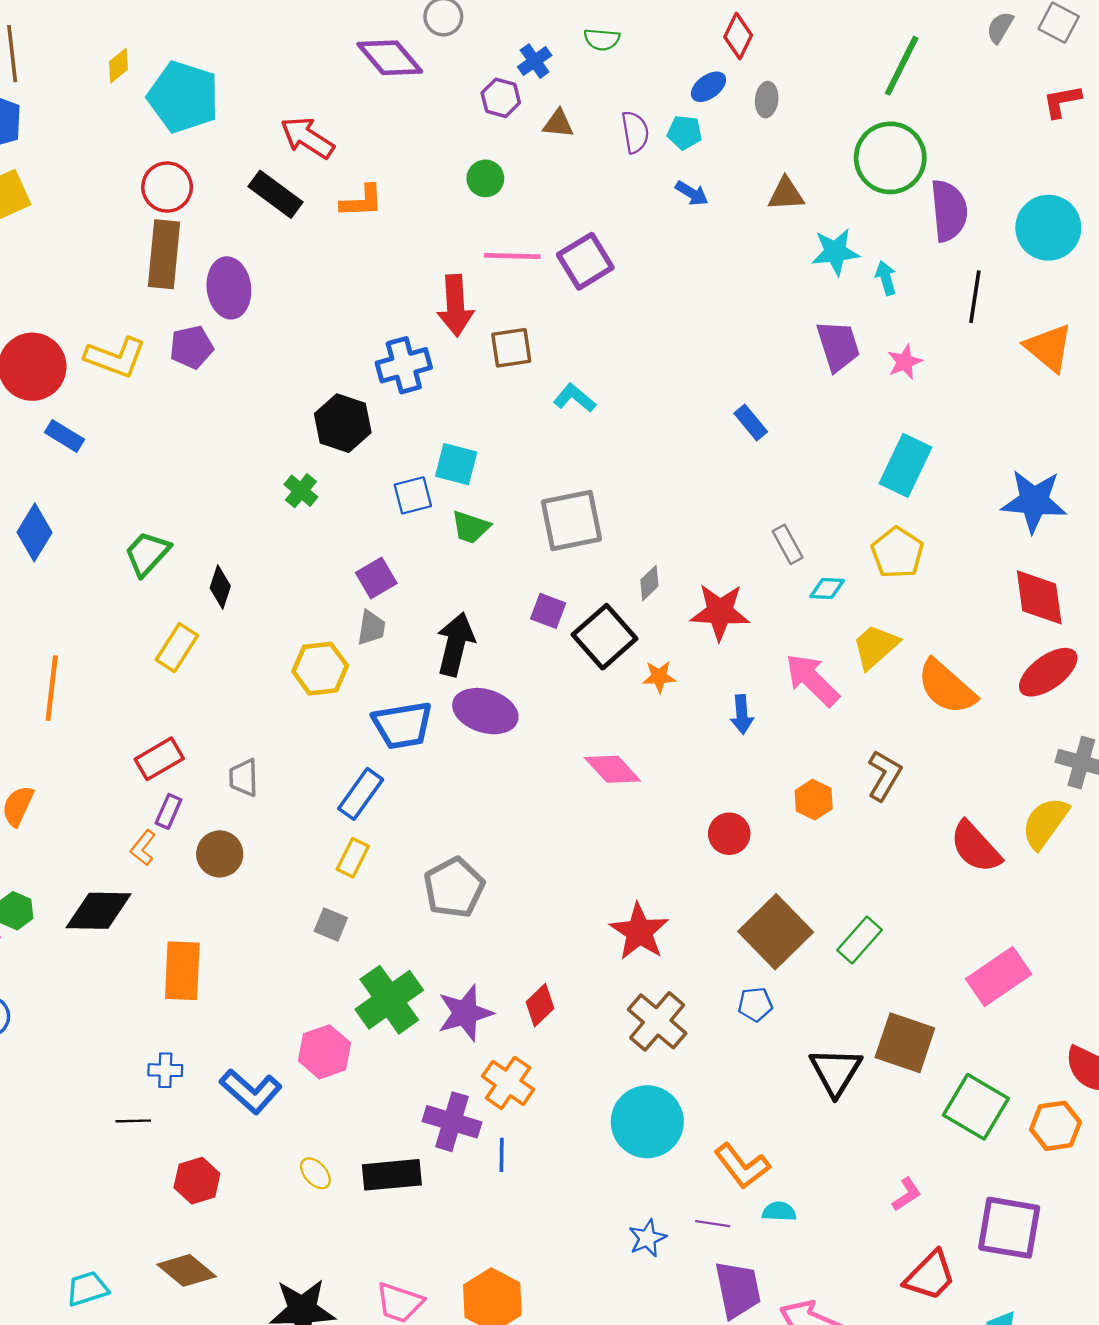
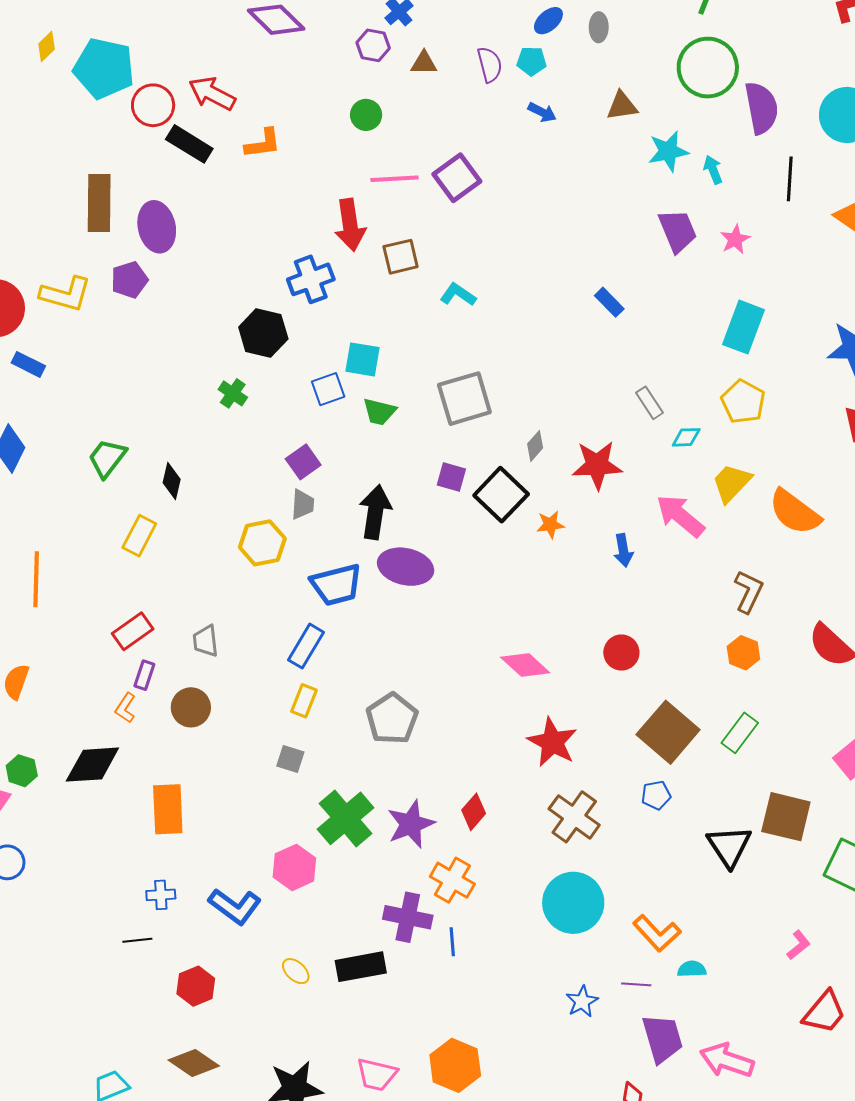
red circle: (167, 187) -> (153, 105), moved
pink diamond: (612, 769) -> (525, 665), moved
orange hexagon: (814, 800) -> (743, 653), moved

